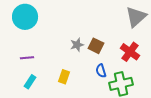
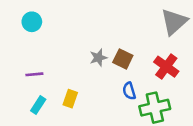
cyan circle: (25, 17) -> (32, 22), size x0.6
yellow rectangle: (64, 77) -> (70, 99), moved

